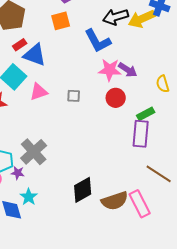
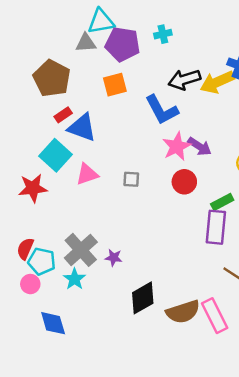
pink star: (110, 70) -> (177, 146), turned -30
purple star: (18, 173) -> (114, 258), moved
cyan star: (29, 197) -> (74, 279), moved

